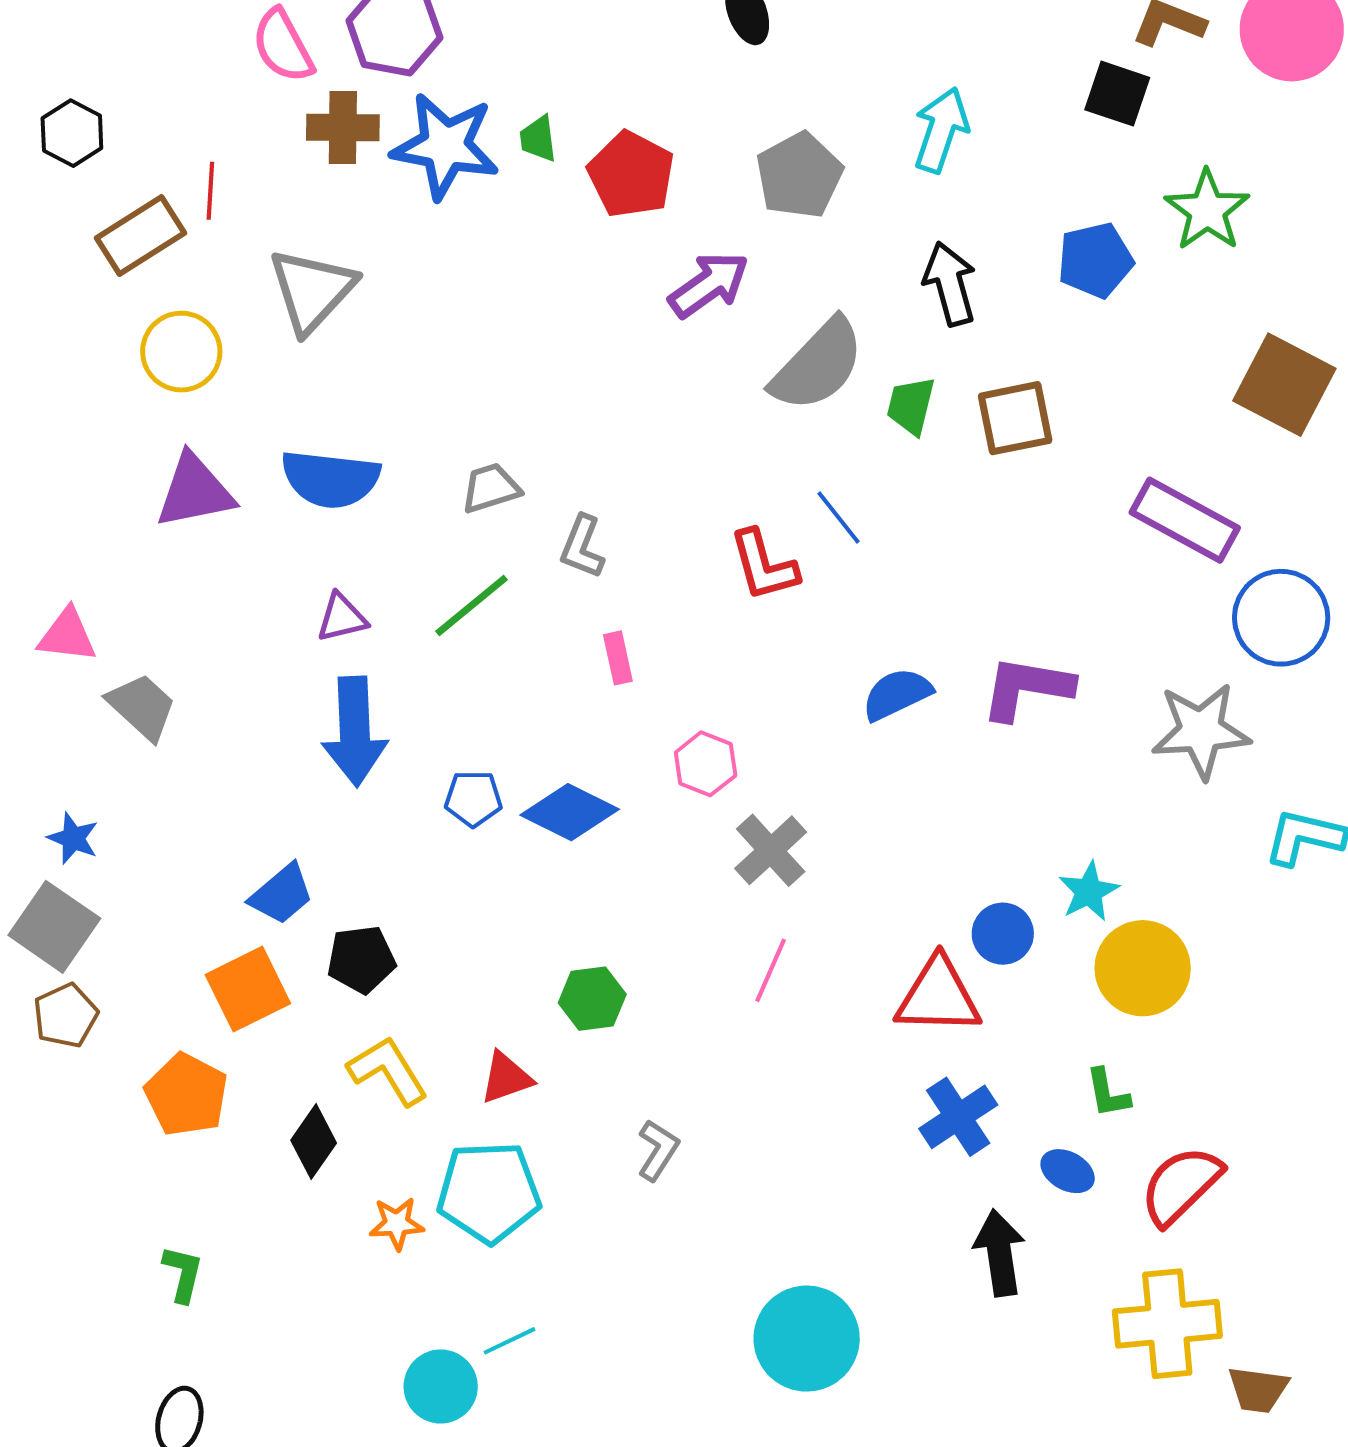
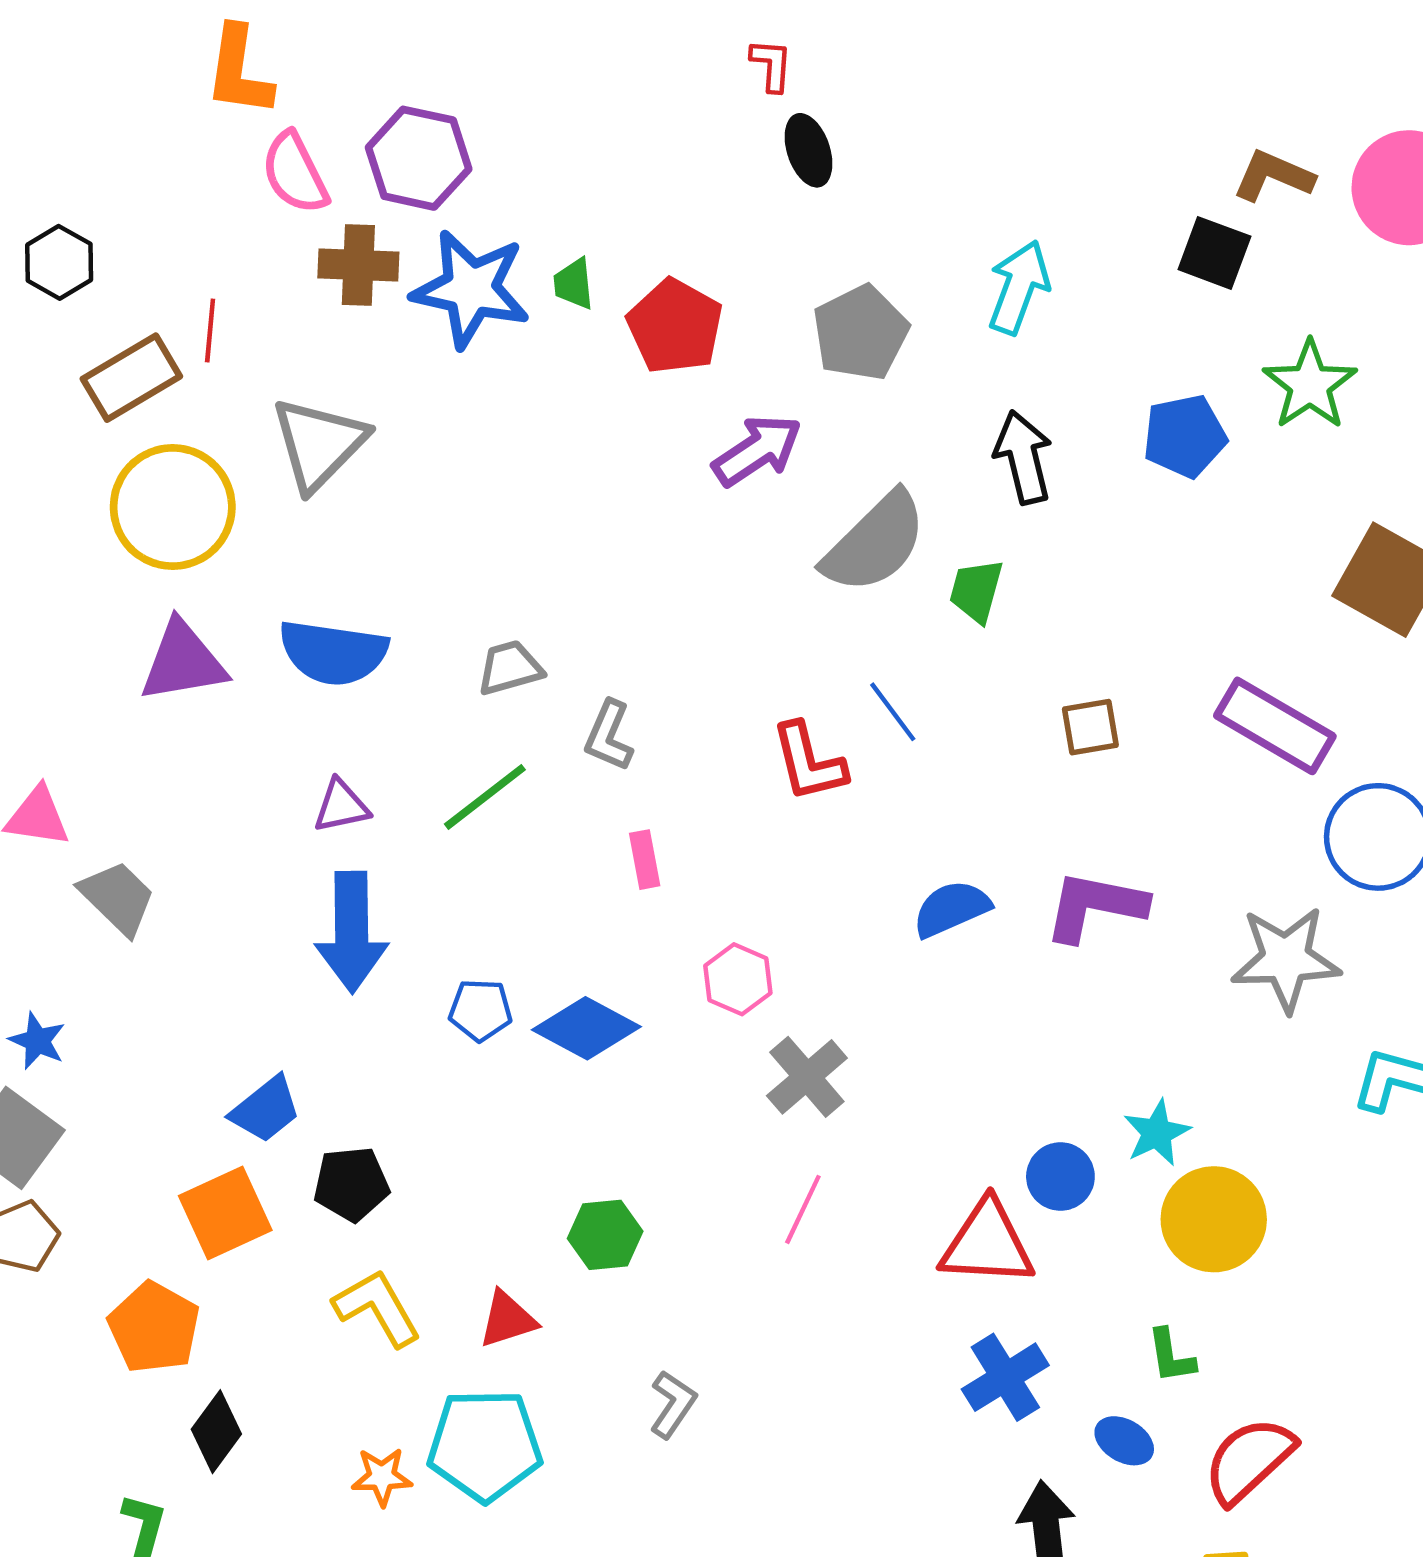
yellow circle: (181, 352) -> (173, 507), size x1.4
brown square: (1015, 418) -> (1090, 727), moved, size x0.7
black diamond: (314, 1142) -> (216, 1432), moved

